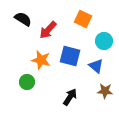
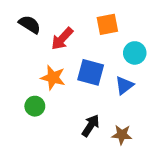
orange square: (83, 19) -> (107, 24), turned -36
blue triangle: (96, 66) -> (124, 85), turned 42
brown star: (105, 91) -> (122, 135), moved

